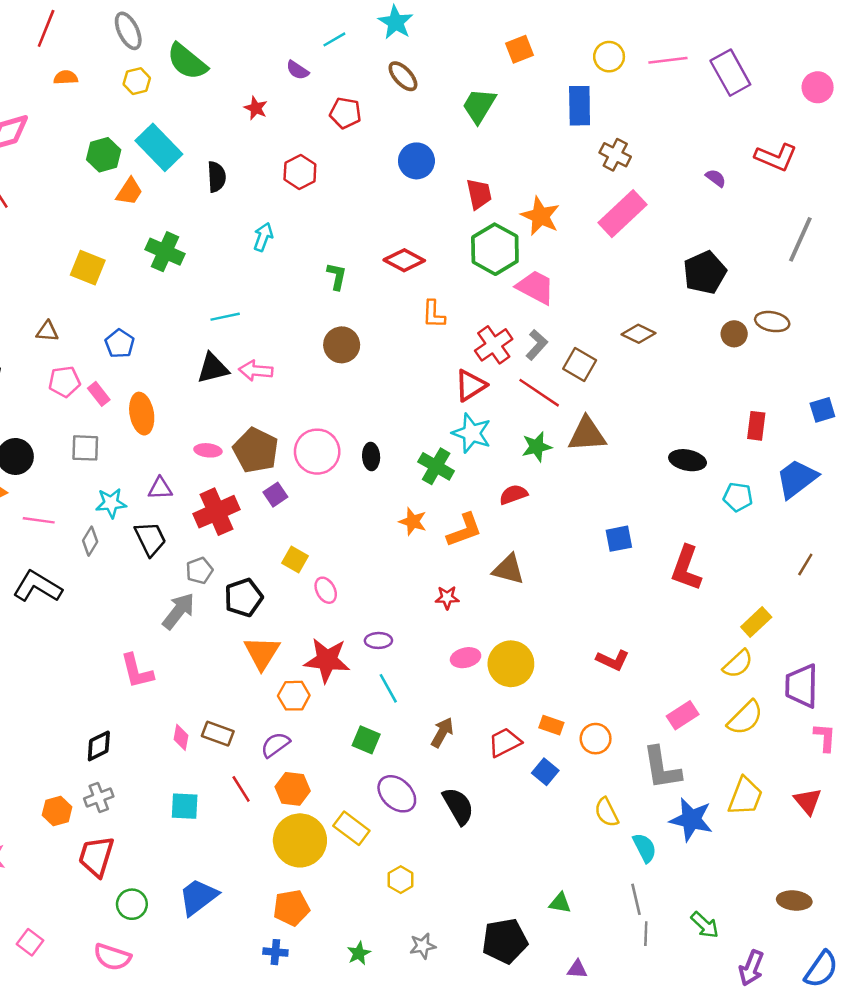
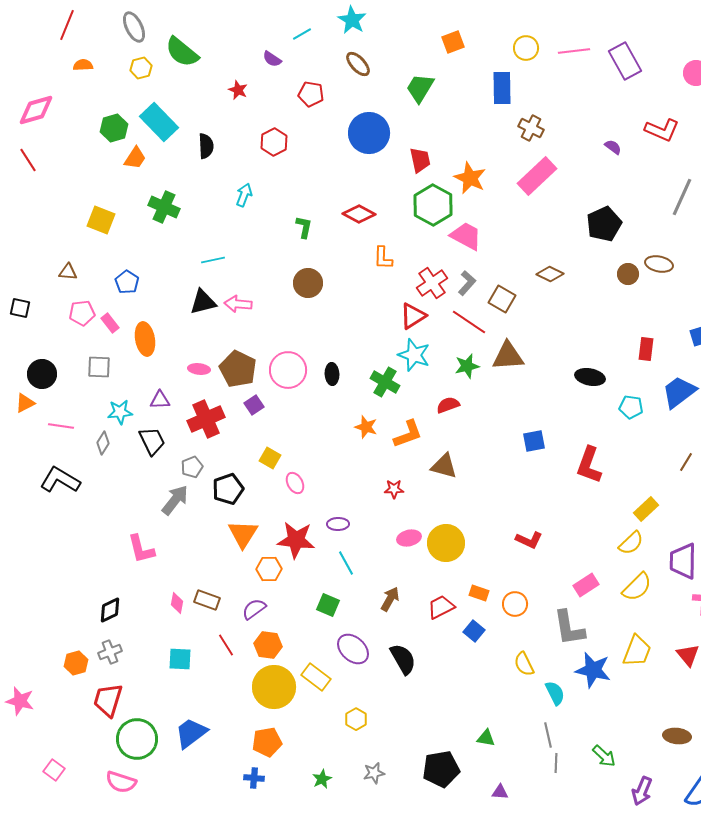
blue circle: (416, 161) -> (369, 133), size x1.4
green circle: (132, 904) -> (137, 739), size x1.6

